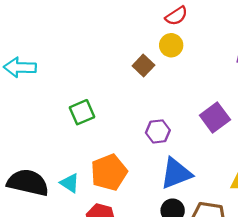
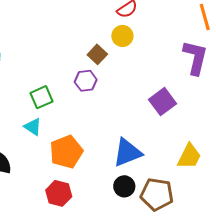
purple hexagon: (158, 131) -> (86, 81), moved
cyan triangle: (70, 183) -> (33, 127), moved

